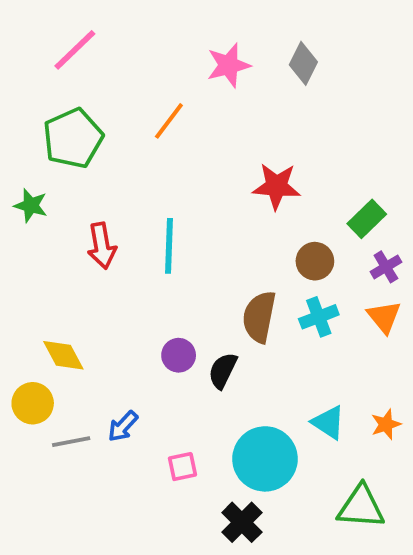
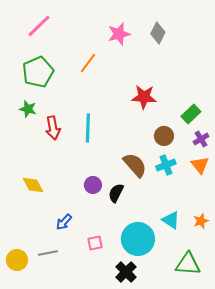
green star: (31, 205) -> (28, 109), moved
brown semicircle: (259, 317) -> (135, 165), turned 128
yellow circle: (33, 403) -> (17, 260), moved
gray line: (71, 442) -> (48, 253), moved

